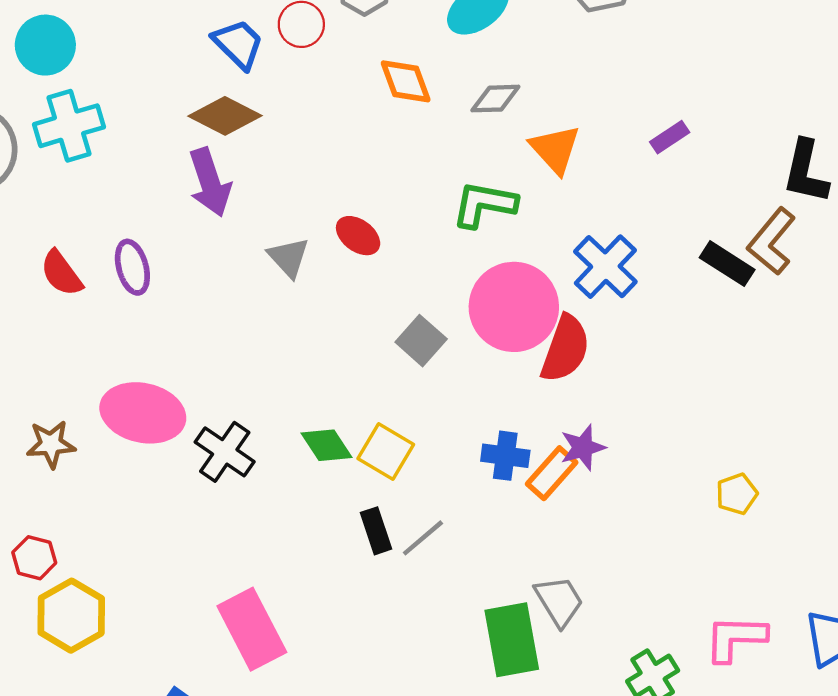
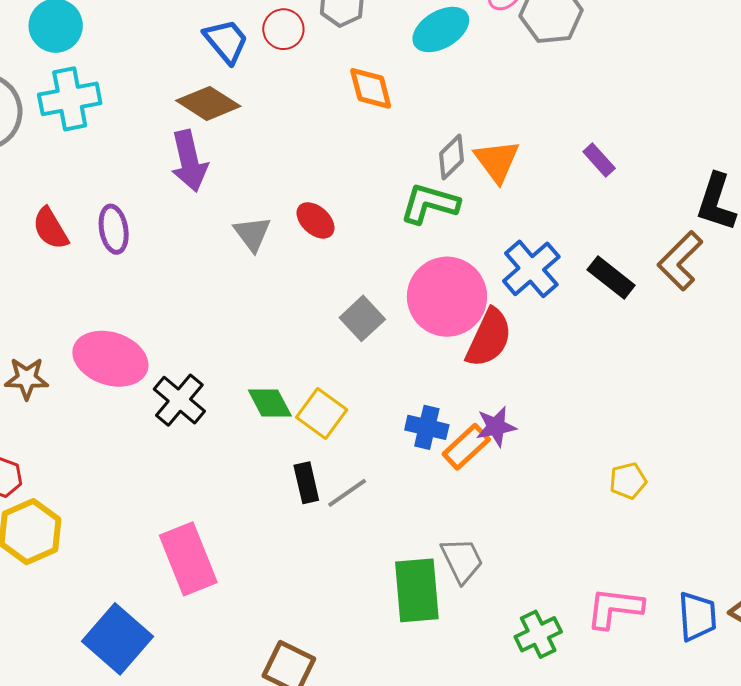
gray diamond: (495, 99) -> (452, 157), moved, turned -48
purple rectangle: (670, 137) -> (599, 160), turned 76
black rectangle: (727, 264) -> (611, 277), moved

